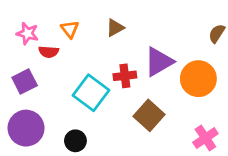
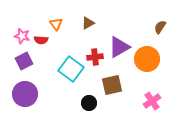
pink star: (27, 33) -> (22, 36), moved
brown square: (149, 115) -> (112, 85), turned 35
black circle: (75, 141) -> (89, 103), moved

